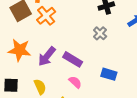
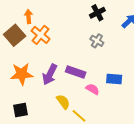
pink semicircle: (75, 82) -> (93, 89), moved
yellow semicircle: (40, 87) -> (63, 102), moved

